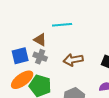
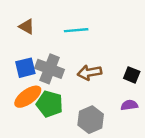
brown triangle: (40, 40) -> (27, 27), moved
gray cross: (40, 57) -> (50, 69), size x1.6

